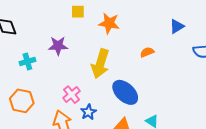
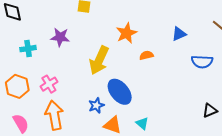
orange star: (109, 23) -> (126, 33), moved, turned 30
pink cross: (71, 95) -> (49, 84), moved
blue star: (88, 112) -> (96, 105), moved

